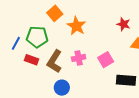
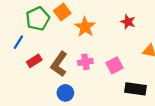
red star: (123, 24) -> (128, 22), moved
green pentagon: (37, 37) -> (38, 19), moved, turned -30
red rectangle: (32, 60) -> (34, 61), turned -56

